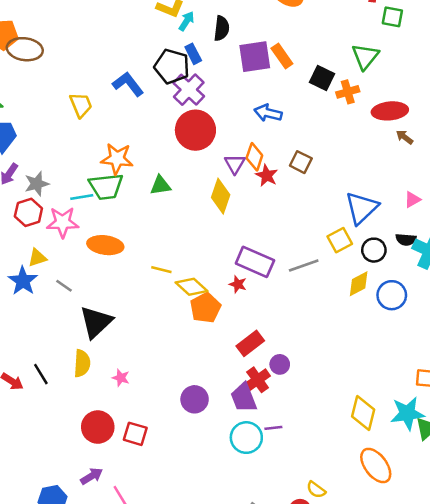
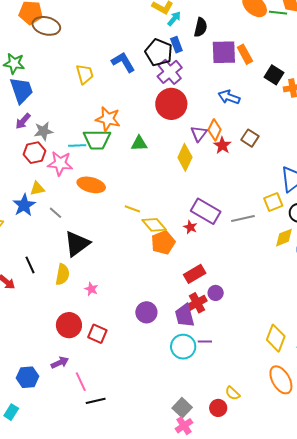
black line: (41, 374) -> (30, 265), moved

